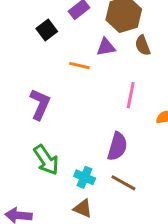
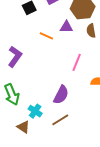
brown line: (123, 183) -> (60, 120), turned -72
brown triangle: (83, 208) -> (23, 127), moved

